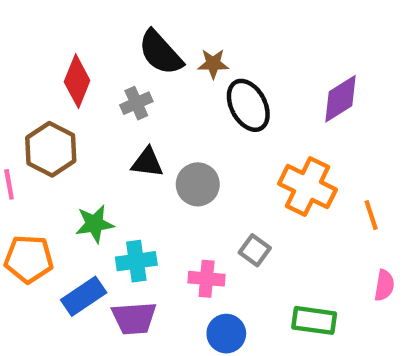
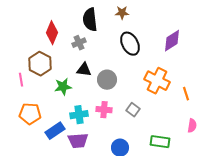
black semicircle: (160, 53) -> (90, 20), turned 35
brown star: (213, 64) -> (122, 13), moved
green star: (95, 224) -> (63, 87), moved
pink cross: (207, 279) -> (104, 110), moved

